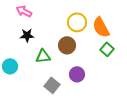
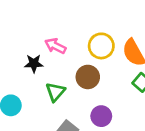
pink arrow: (24, 11) -> (55, 46), moved
green triangle: (43, 56) -> (55, 92), turned -42

